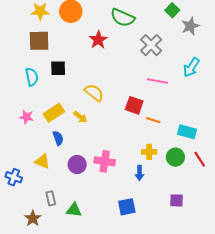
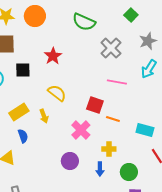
gray star: (190, 26) -> (148, 41), moved
red star: (98, 40) -> (53, 56), moved
yellow arrow: (80, 117) -> (44, 116), turned 32
green circle: (175, 157) -> (129, 172), moved
pink cross: (105, 161) -> (81, 130), moved, turned 36
purple circle: (77, 165) -> (70, 161), moved

